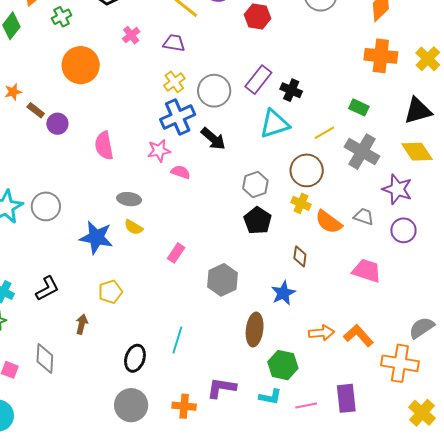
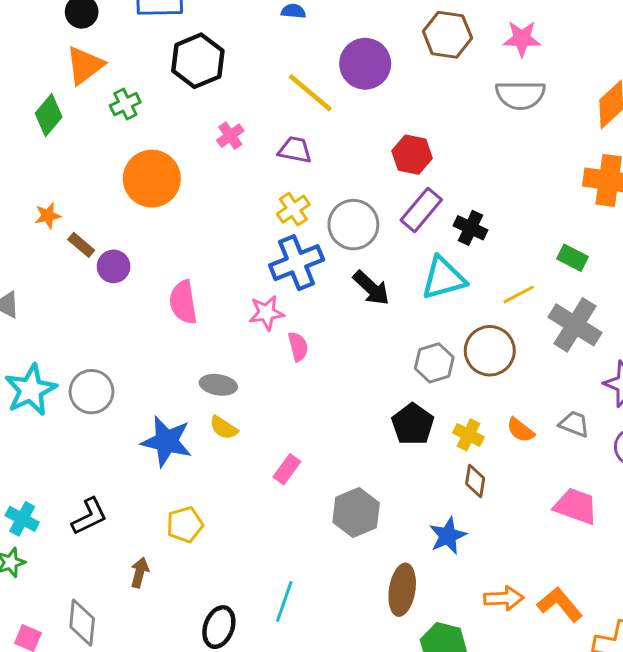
red hexagon: (258, 17) -> (412, 155), moved
black arrow: (213, 139) -> (371, 288), moved
pink semicircle: (181, 172) -> (298, 346), turned 54
gray hexagon: (255, 185) -> (434, 363), moved
yellow cross: (301, 203) -> (468, 435), moved
orange semicircle: (329, 222) -> (521, 430), size x0.7

